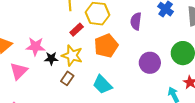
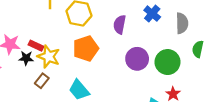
red rectangle: (77, 30) -> (36, 46), moved, turned 64
purple circle: (150, 63) -> (137, 59), moved

